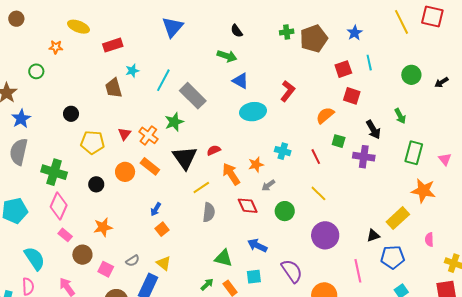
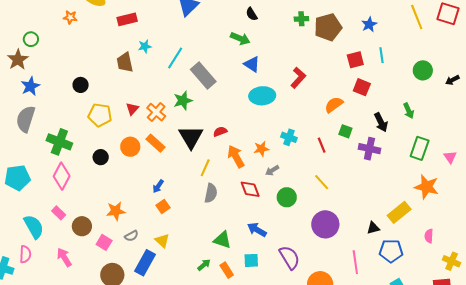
green circle: (36, 71) -> (31, 39), moved
yellow line: (201, 188) -> (205, 168), turned -36
orange star: (103, 227) -> (116, 211), moved
pink rectangle: (65, 235) -> (59, 213), moved

